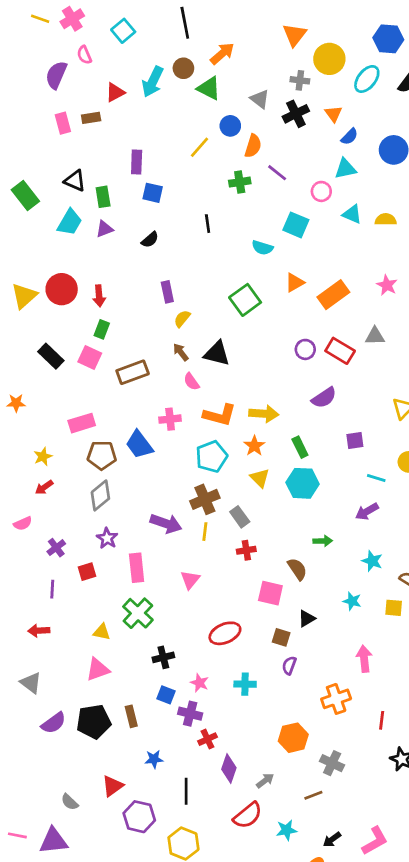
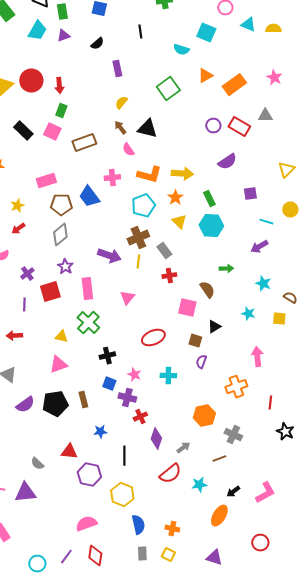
purple rectangle: (167, 292) -> (117, 69), moved
red square: (87, 572) -> (50, 292), size x1.5
red triangle: (112, 786) -> (69, 452), turned 42

